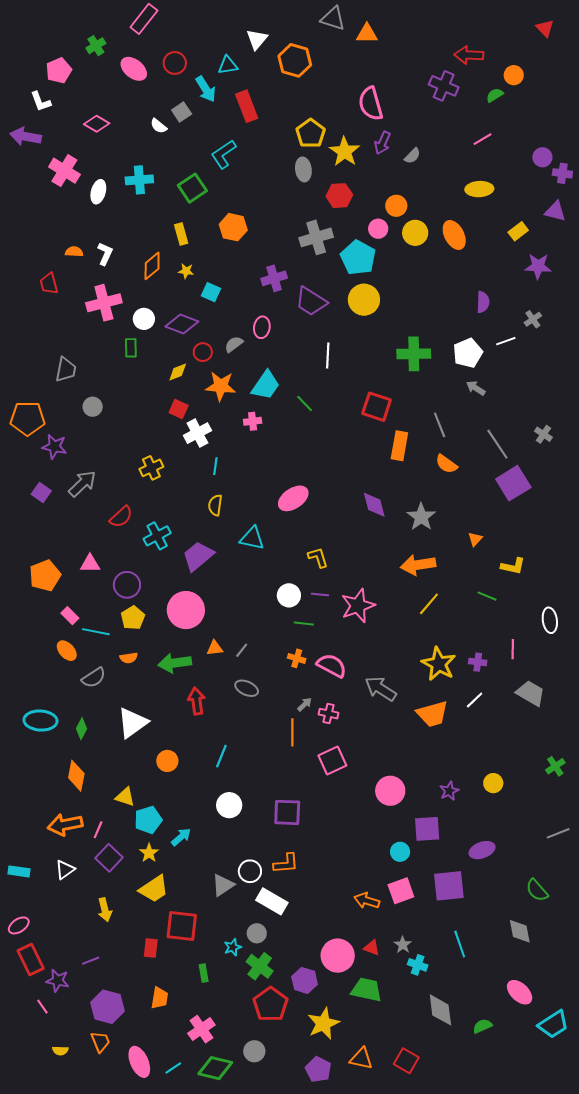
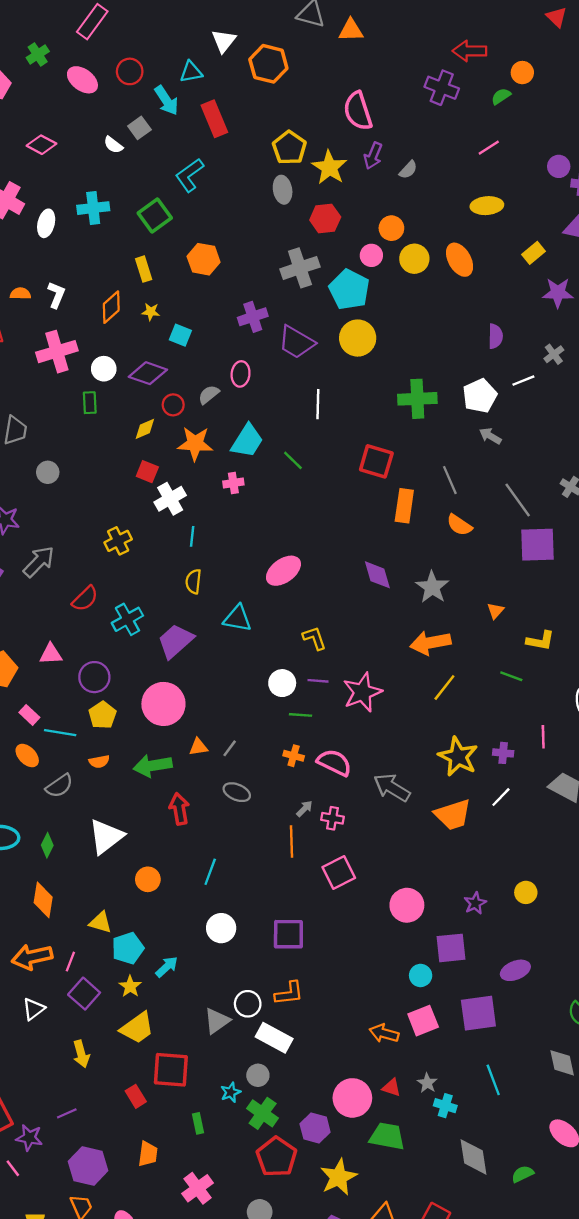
purple square: (513, 483) -> (537, 545), turned 32
red rectangle: (151, 948) -> (136, 1096), turned -36

